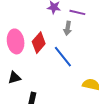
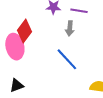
red diamond: (39, 43) -> (25, 31), moved

